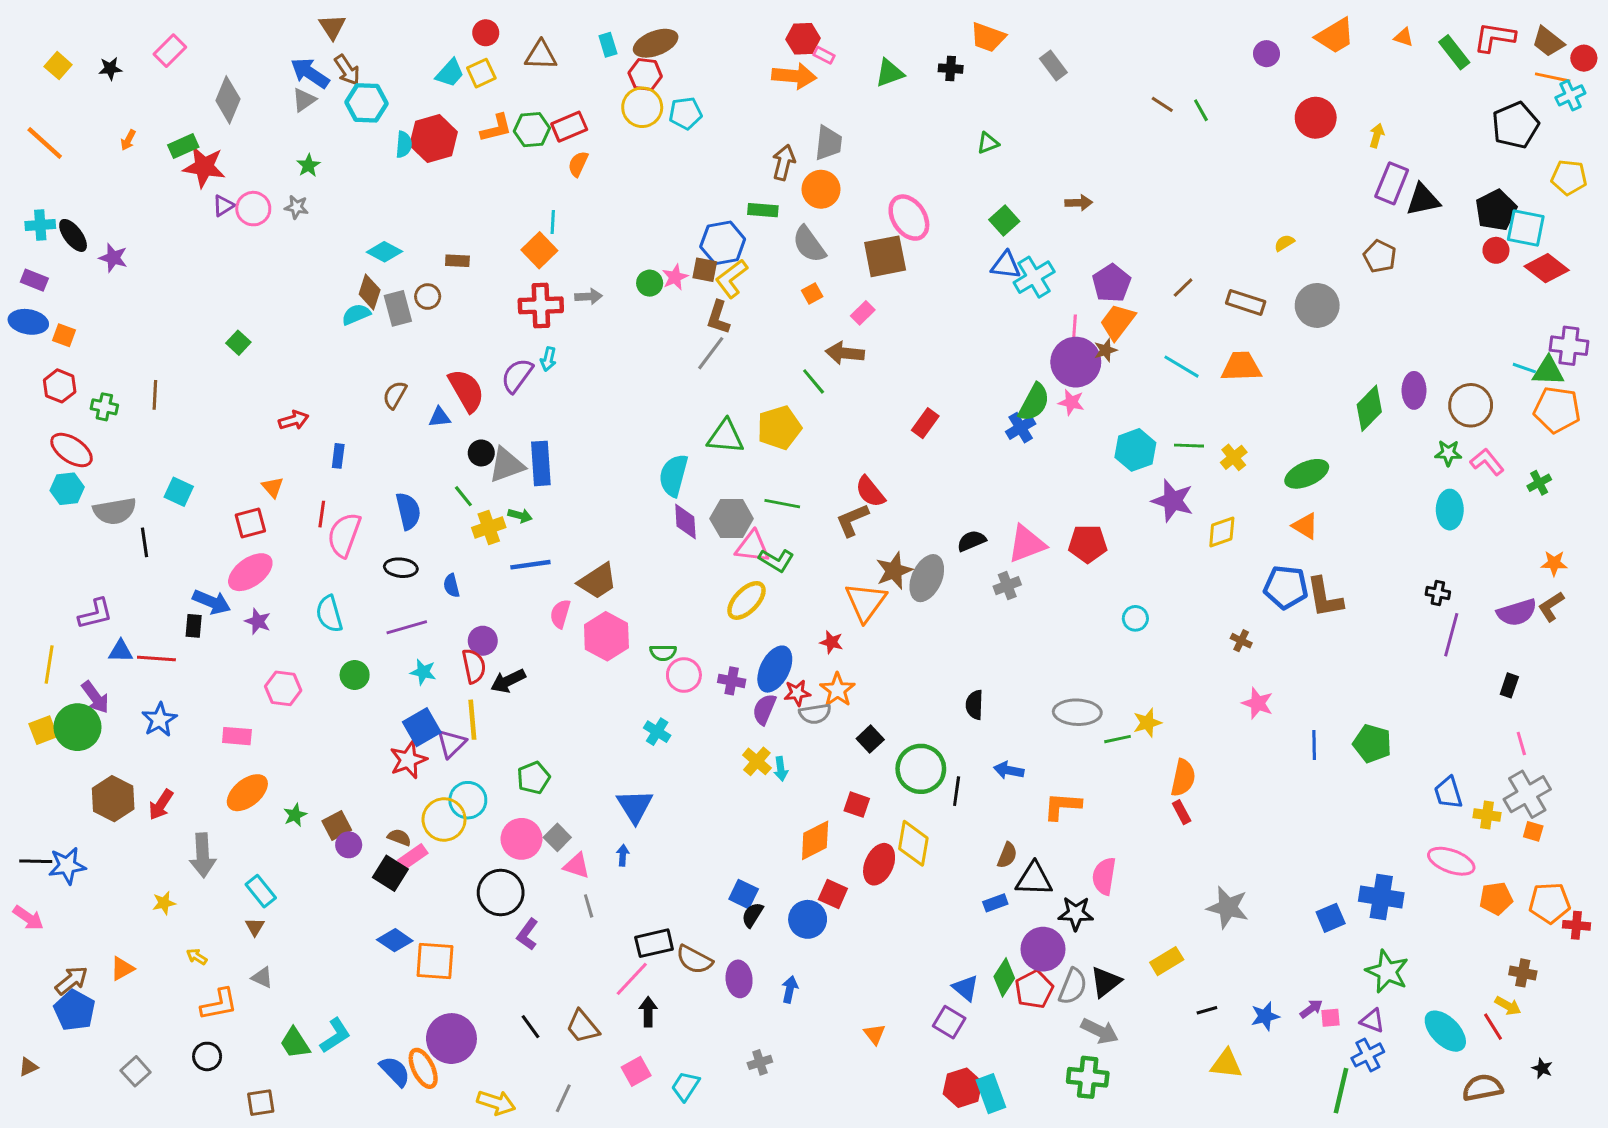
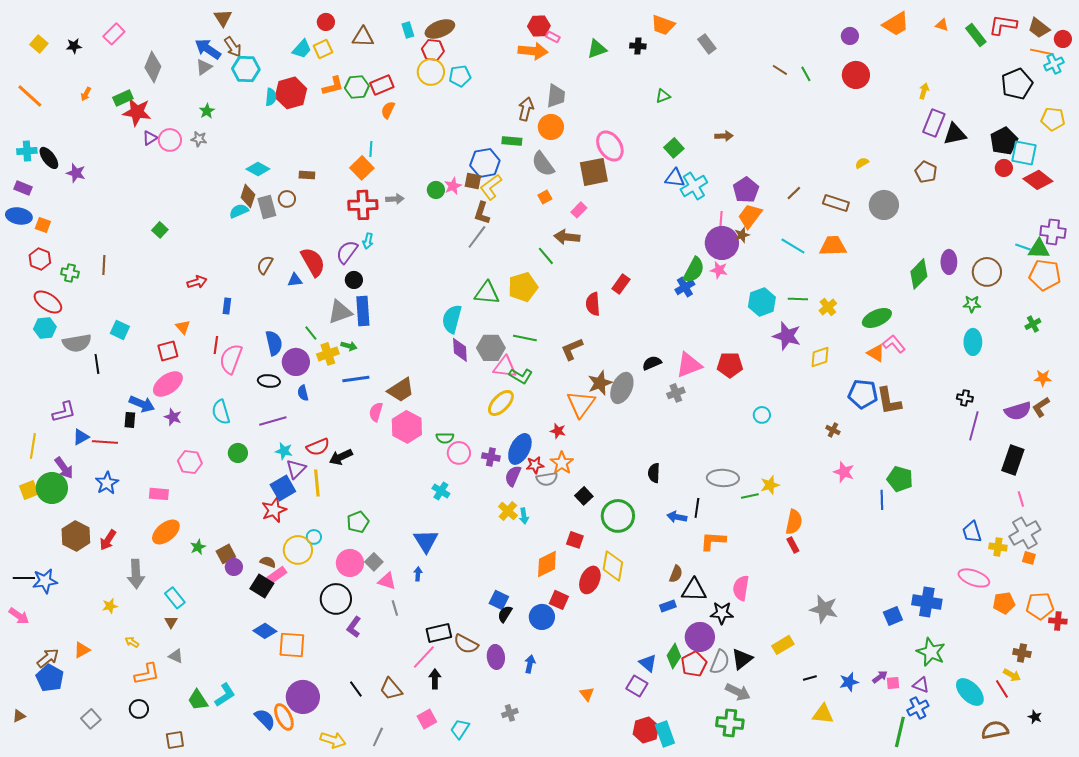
red circle: (1316, 118) -> (856, 75), moved
black circle: (481, 453) -> (354, 280), moved
pink L-shape: (1487, 462) -> (894, 344), moved
red semicircle: (870, 492) -> (593, 304), moved, turned 35
purple circle: (483, 641) -> (296, 362), moved, size x1.4
blue triangle: (121, 651) -> (81, 437), turned -30
red semicircle: (474, 666) -> (318, 447), turned 80
black rectangle: (1509, 685) -> (1013, 460), size x1.8
purple triangle: (451, 744) -> (296, 469), moved
green pentagon: (1372, 744) -> (900, 479), moved
black line: (957, 791) -> (697, 508), moved
cyan circle: (468, 800) -> (314, 537), size x0.6

